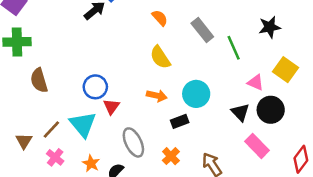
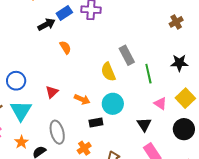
orange semicircle: (160, 18) -> (65, 47), moved
yellow semicircle: (160, 57) -> (108, 72), moved
blue circle: (95, 87) -> (16, 81), moved
red triangle: (111, 107) -> (52, 92), moved
black circle: (271, 110) -> (184, 129), moved

